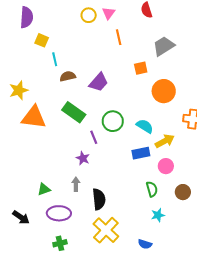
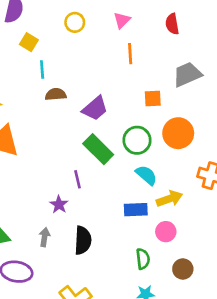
yellow circle: (89, 15) -> (75, 22), moved
green rectangle: (74, 112) -> (98, 149), moved
green circle: (113, 121) -> (137, 140), moved
black semicircle: (99, 199) -> (83, 240), moved

